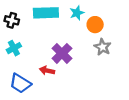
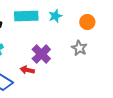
orange circle: (95, 25) -> (87, 22), moved

